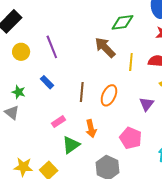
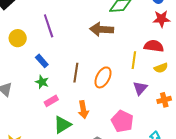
brown arrow: (105, 48) -> (102, 29), turned -45
yellow circle: (21, 52) -> (18, 38), moved
yellow line: (131, 62) -> (134, 60), moved
green star: (19, 92) -> (42, 82), moved

